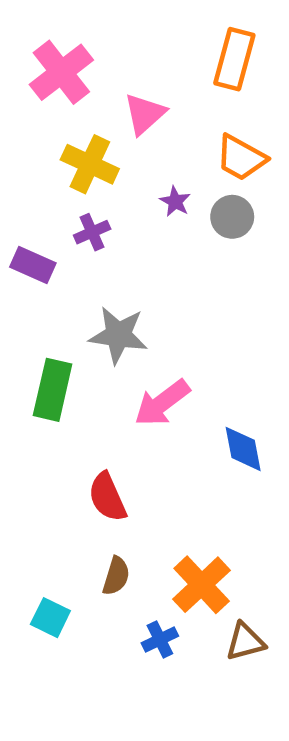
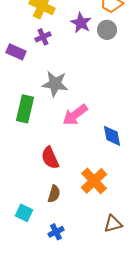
purple star: (175, 201) -> (81, 23), size x1.5
orange cross: (202, 585) -> (94, 181), moved
blue cross: (160, 639) -> (56, 232), moved

